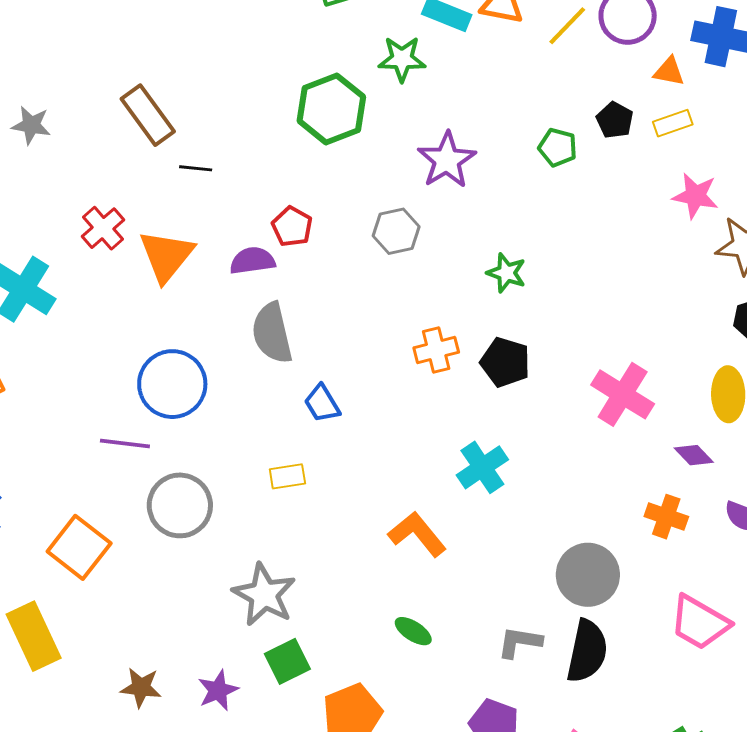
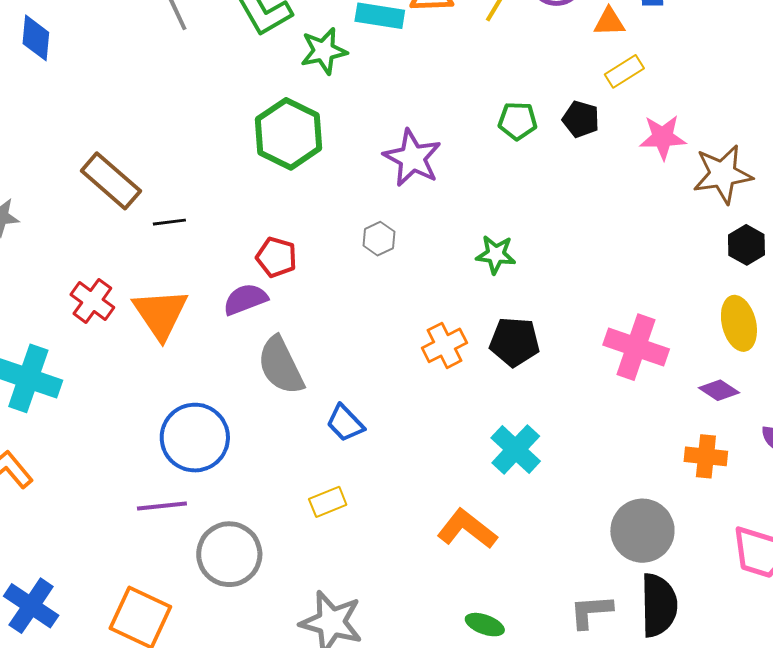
green star: (402, 59) -> (324, 51), moved
black pentagon: (615, 120) -> (581, 119), moved
gray hexagon: (396, 231) -> (379, 239), size x0.7

